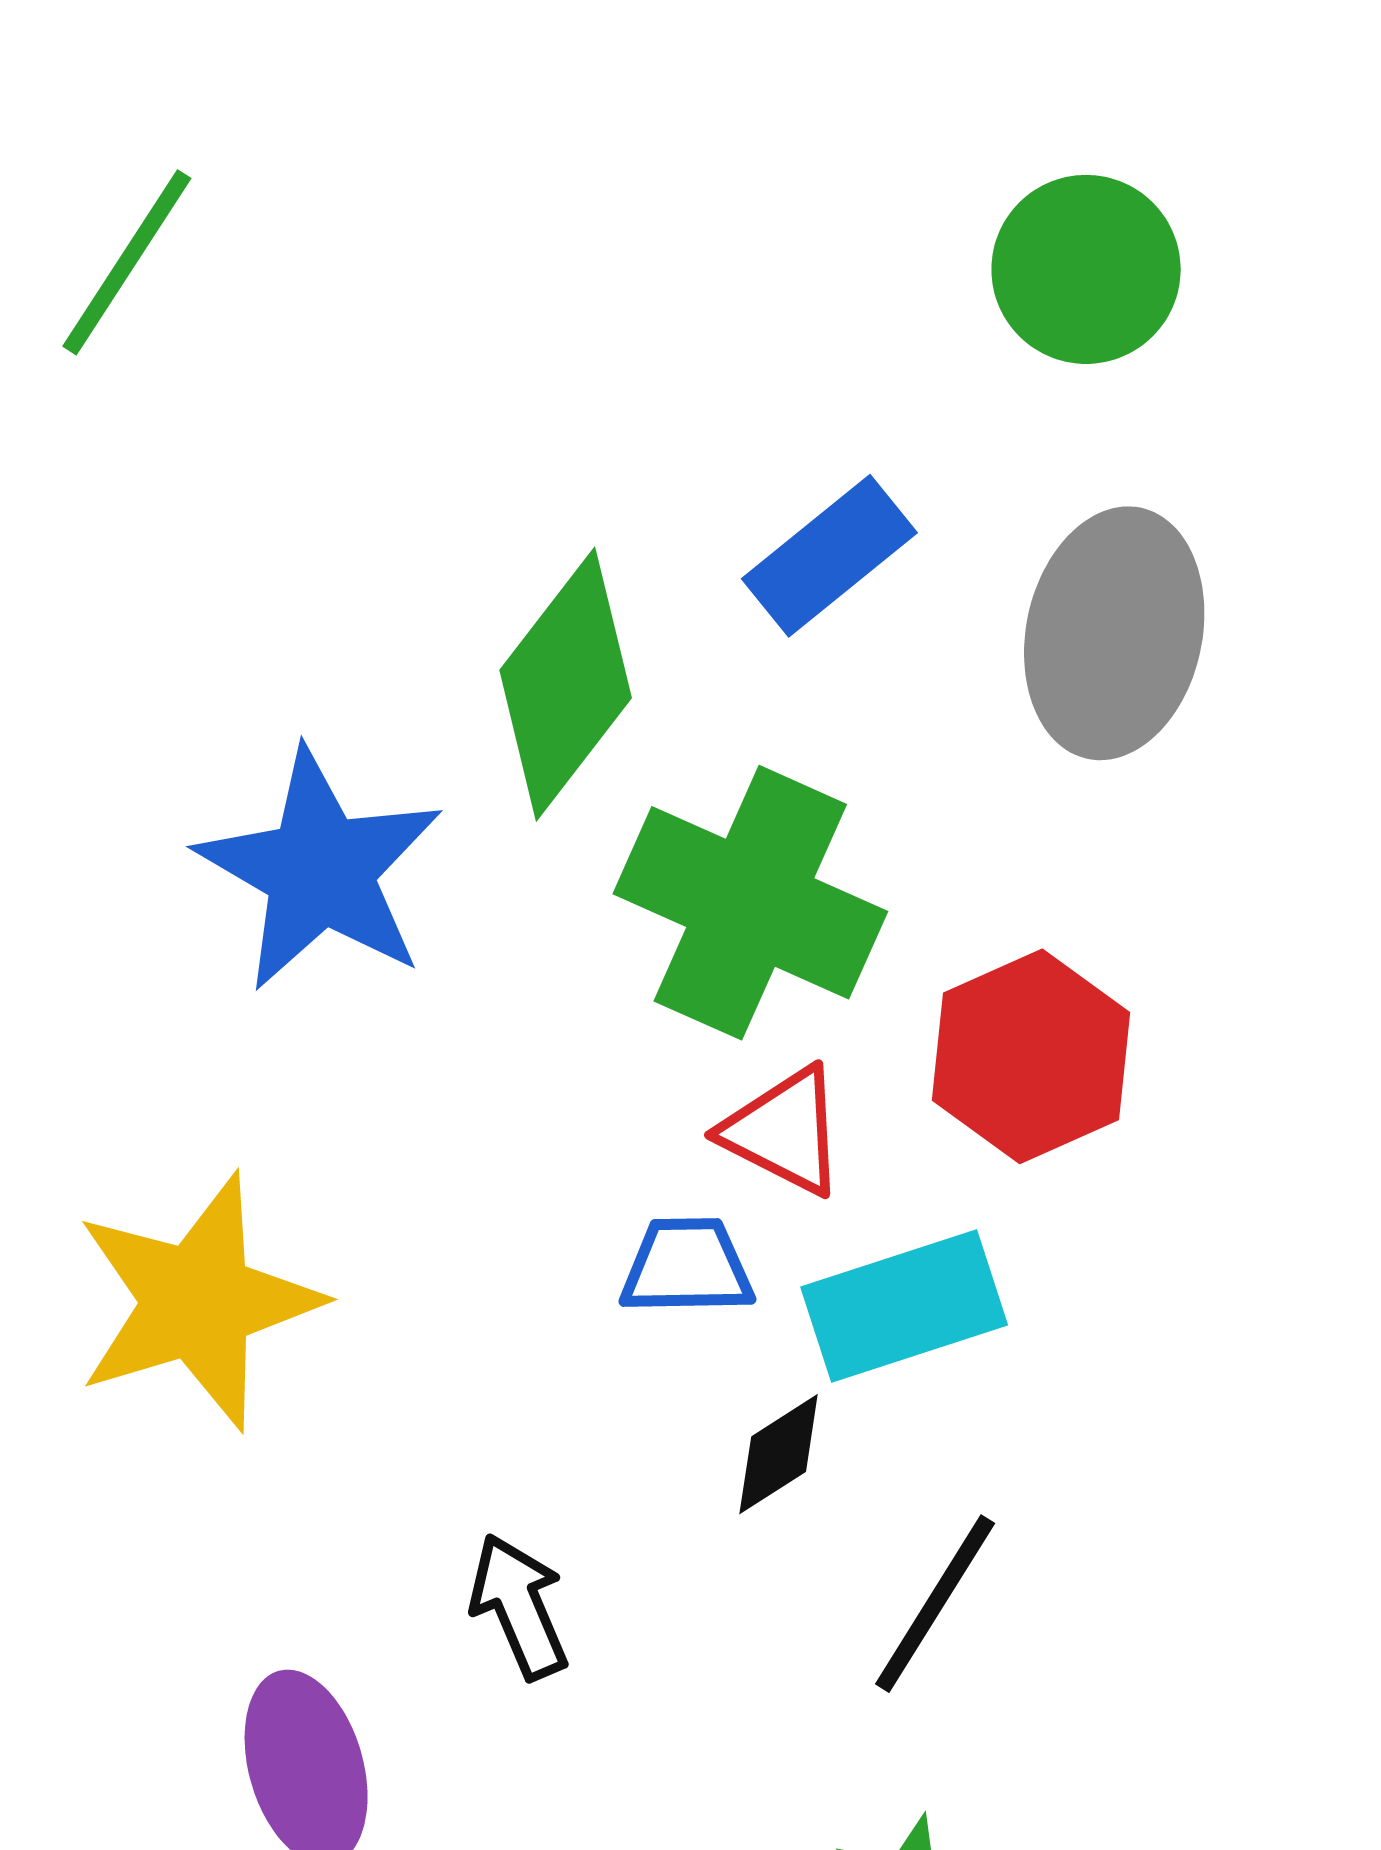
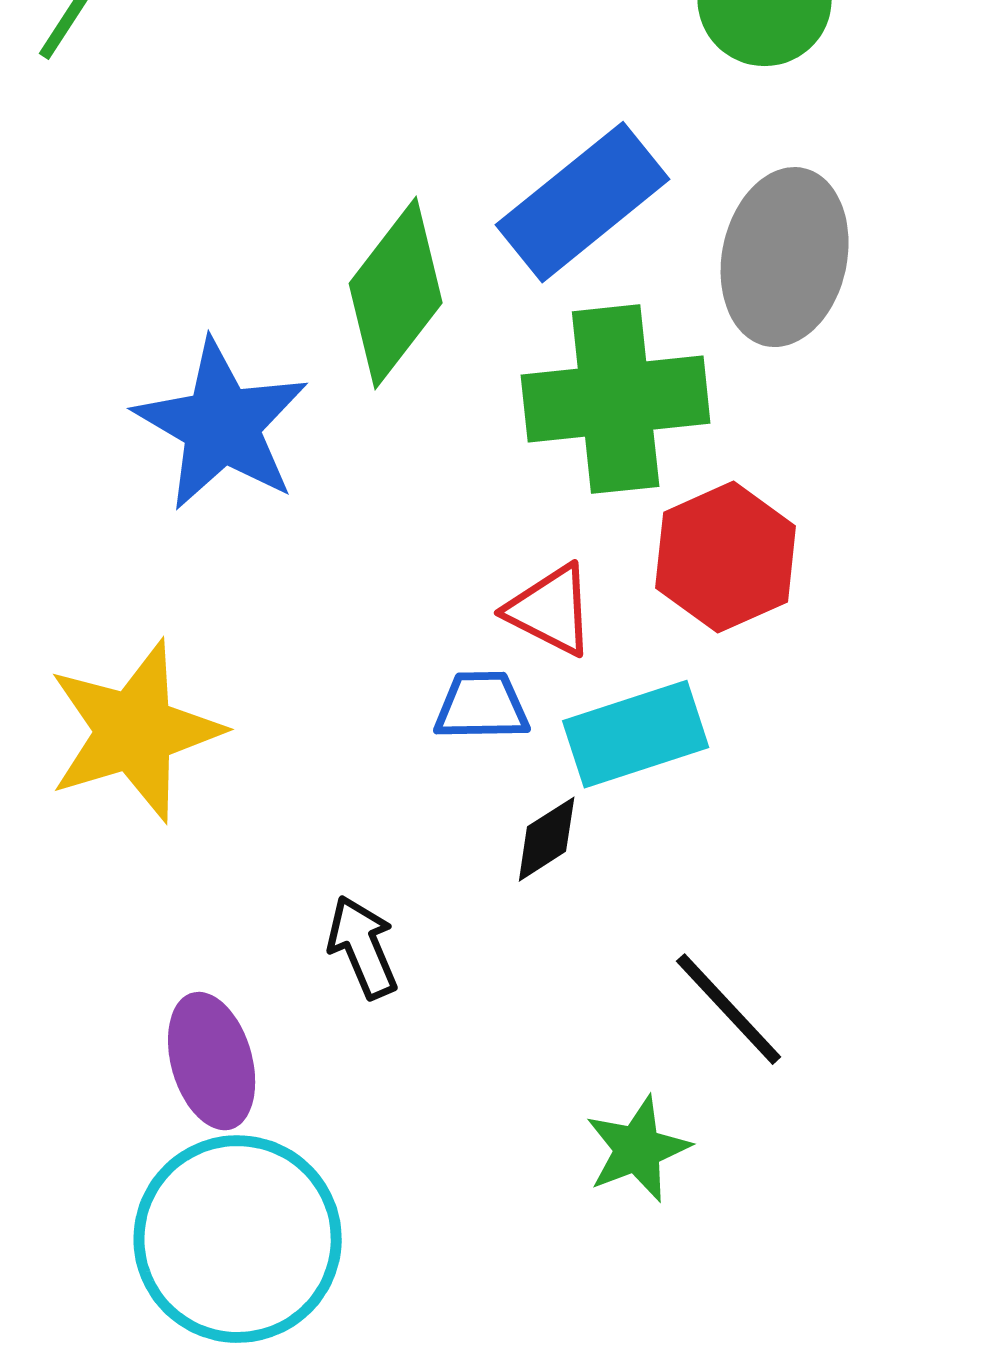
blue rectangle: (829, 556) -> (583, 202), size x1.4
green cross: (750, 903) -> (616, 399), moved, turned -30
black line: (935, 1604) -> (729, 1009), moved, turned -75

